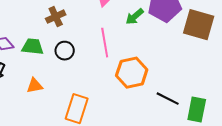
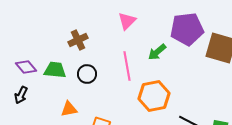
green arrow: (135, 17) -> (157, 52), moved
orange triangle: (35, 86) -> (69, 109), moved

